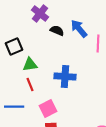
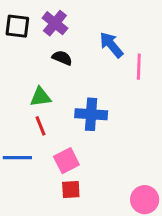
black semicircle: (57, 31) -> (62, 58), moved
black square: (14, 47) -> (17, 26), moved, turned 30

